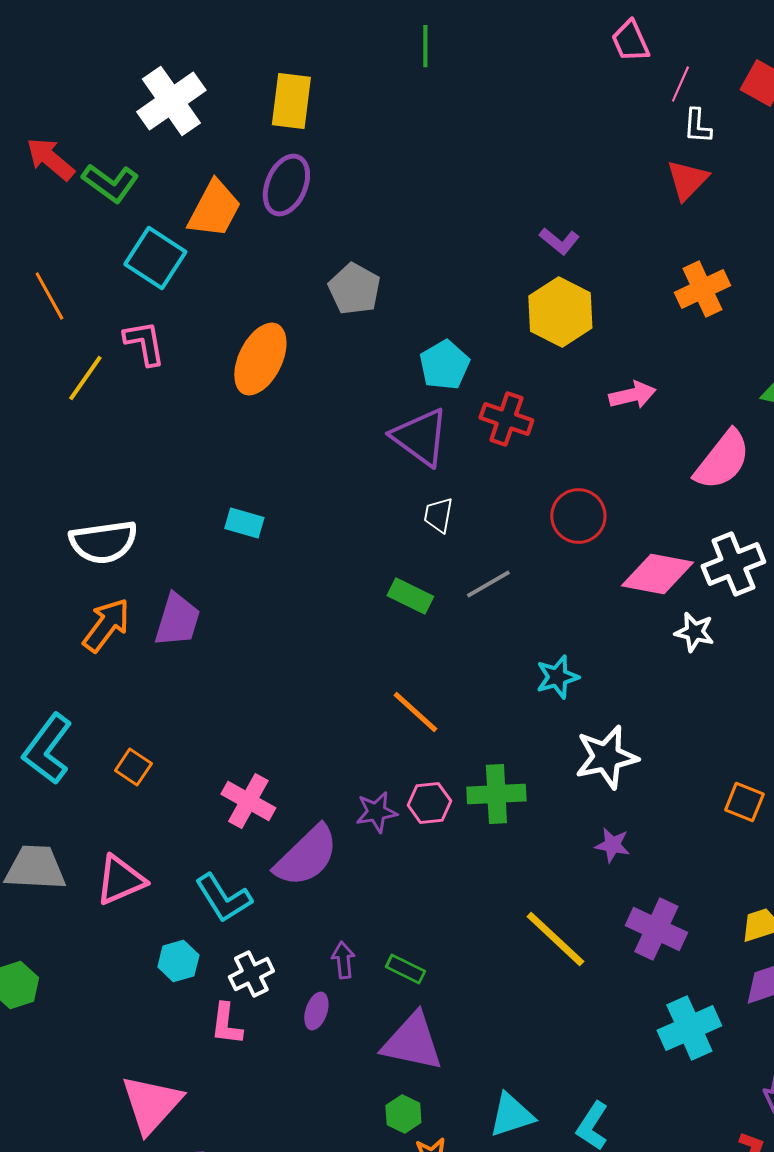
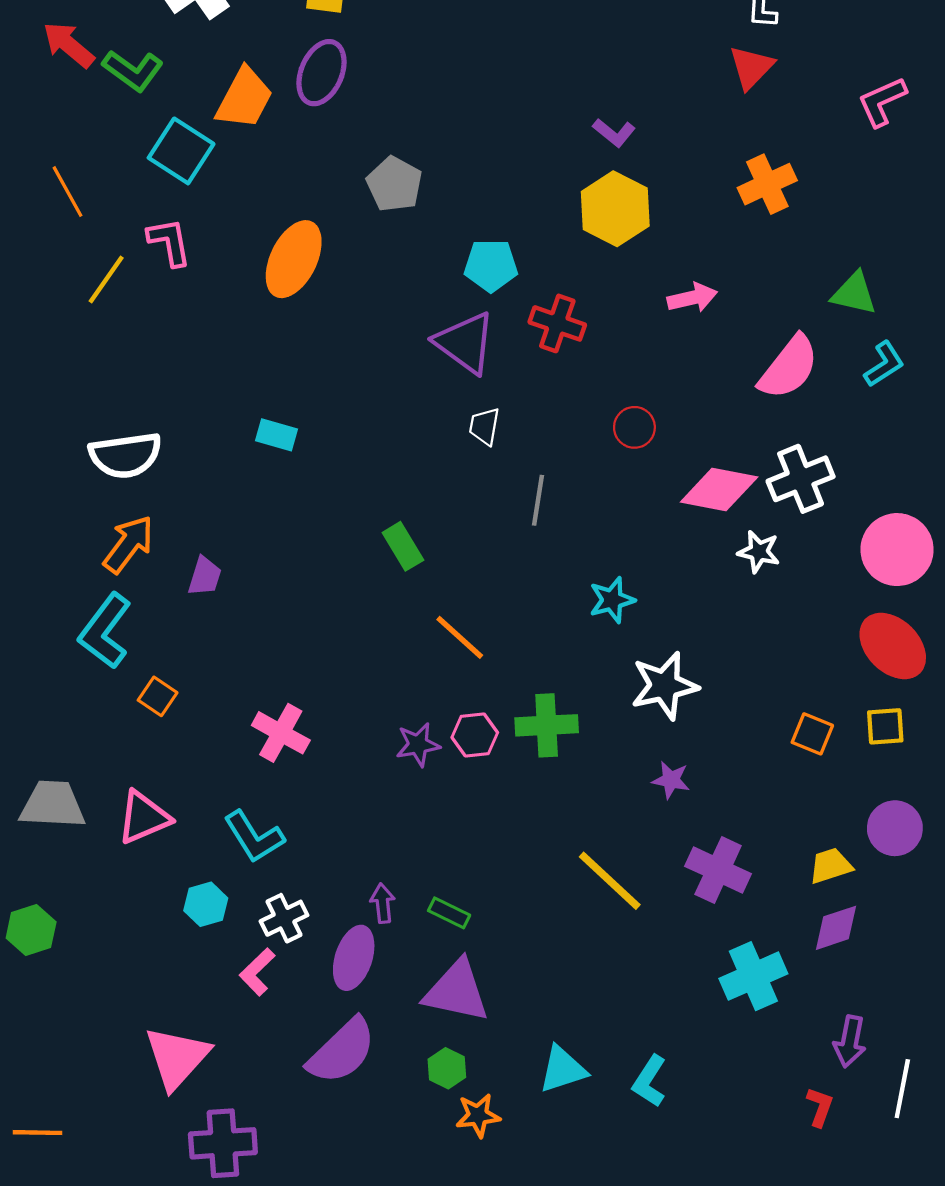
cyan pentagon: (444, 365) -> (491, 266), turned 30
red circle: (578, 516) -> (634, 427), size x0.7
gray line: (488, 584) -> (538, 500), turned -51
green rectangle: (410, 596) -> (403, 546), moved, turned 33
purple trapezoid: (177, 620) -> (205, 576), moved, size x0.7
cyan L-shape: (47, 749) -> (105, 631), moved
purple semicircle: (306, 856) -> (342, 1051), moved
purple ellipse: (316, 1011) -> (354, 958), size x1.6
pink L-shape: (226, 1024) -> (257, 972), turned 39

